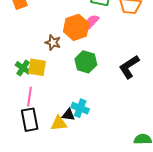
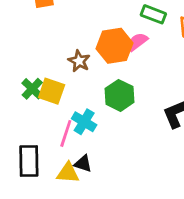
pink line: (29, 97) -> (66, 133), moved
cyan cross: (80, 108) -> (84, 122), moved

